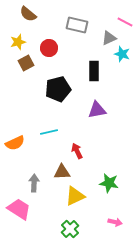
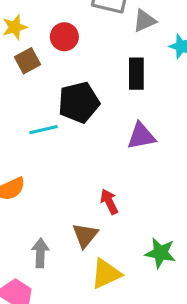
gray triangle: (109, 38) -> (144, 21), moved
cyan line: (49, 132) -> (44, 130), moved
brown triangle: (62, 172) -> (85, 235), turned -48

